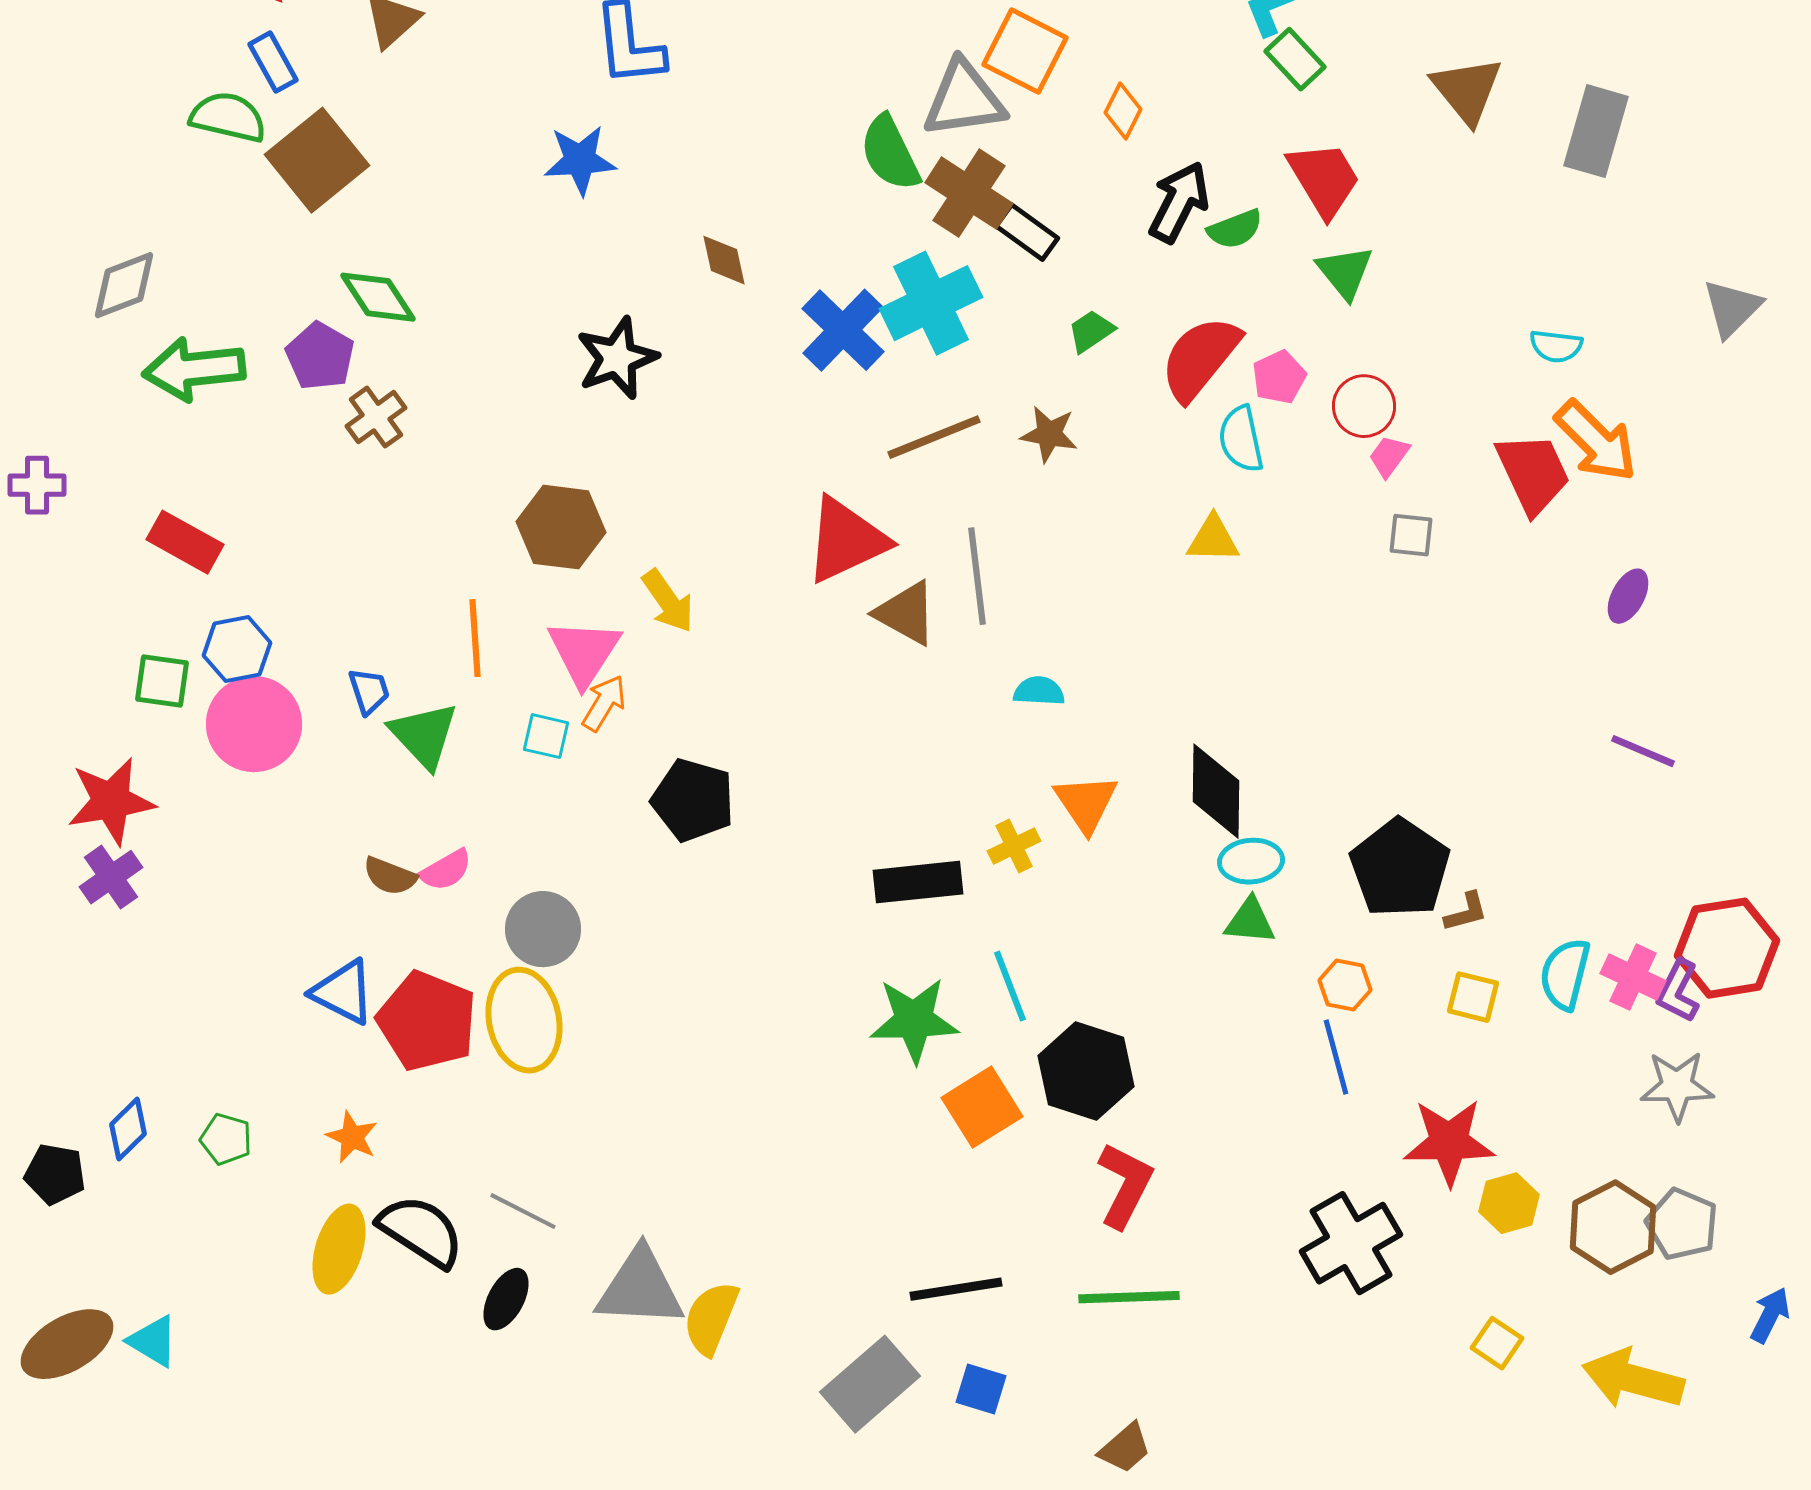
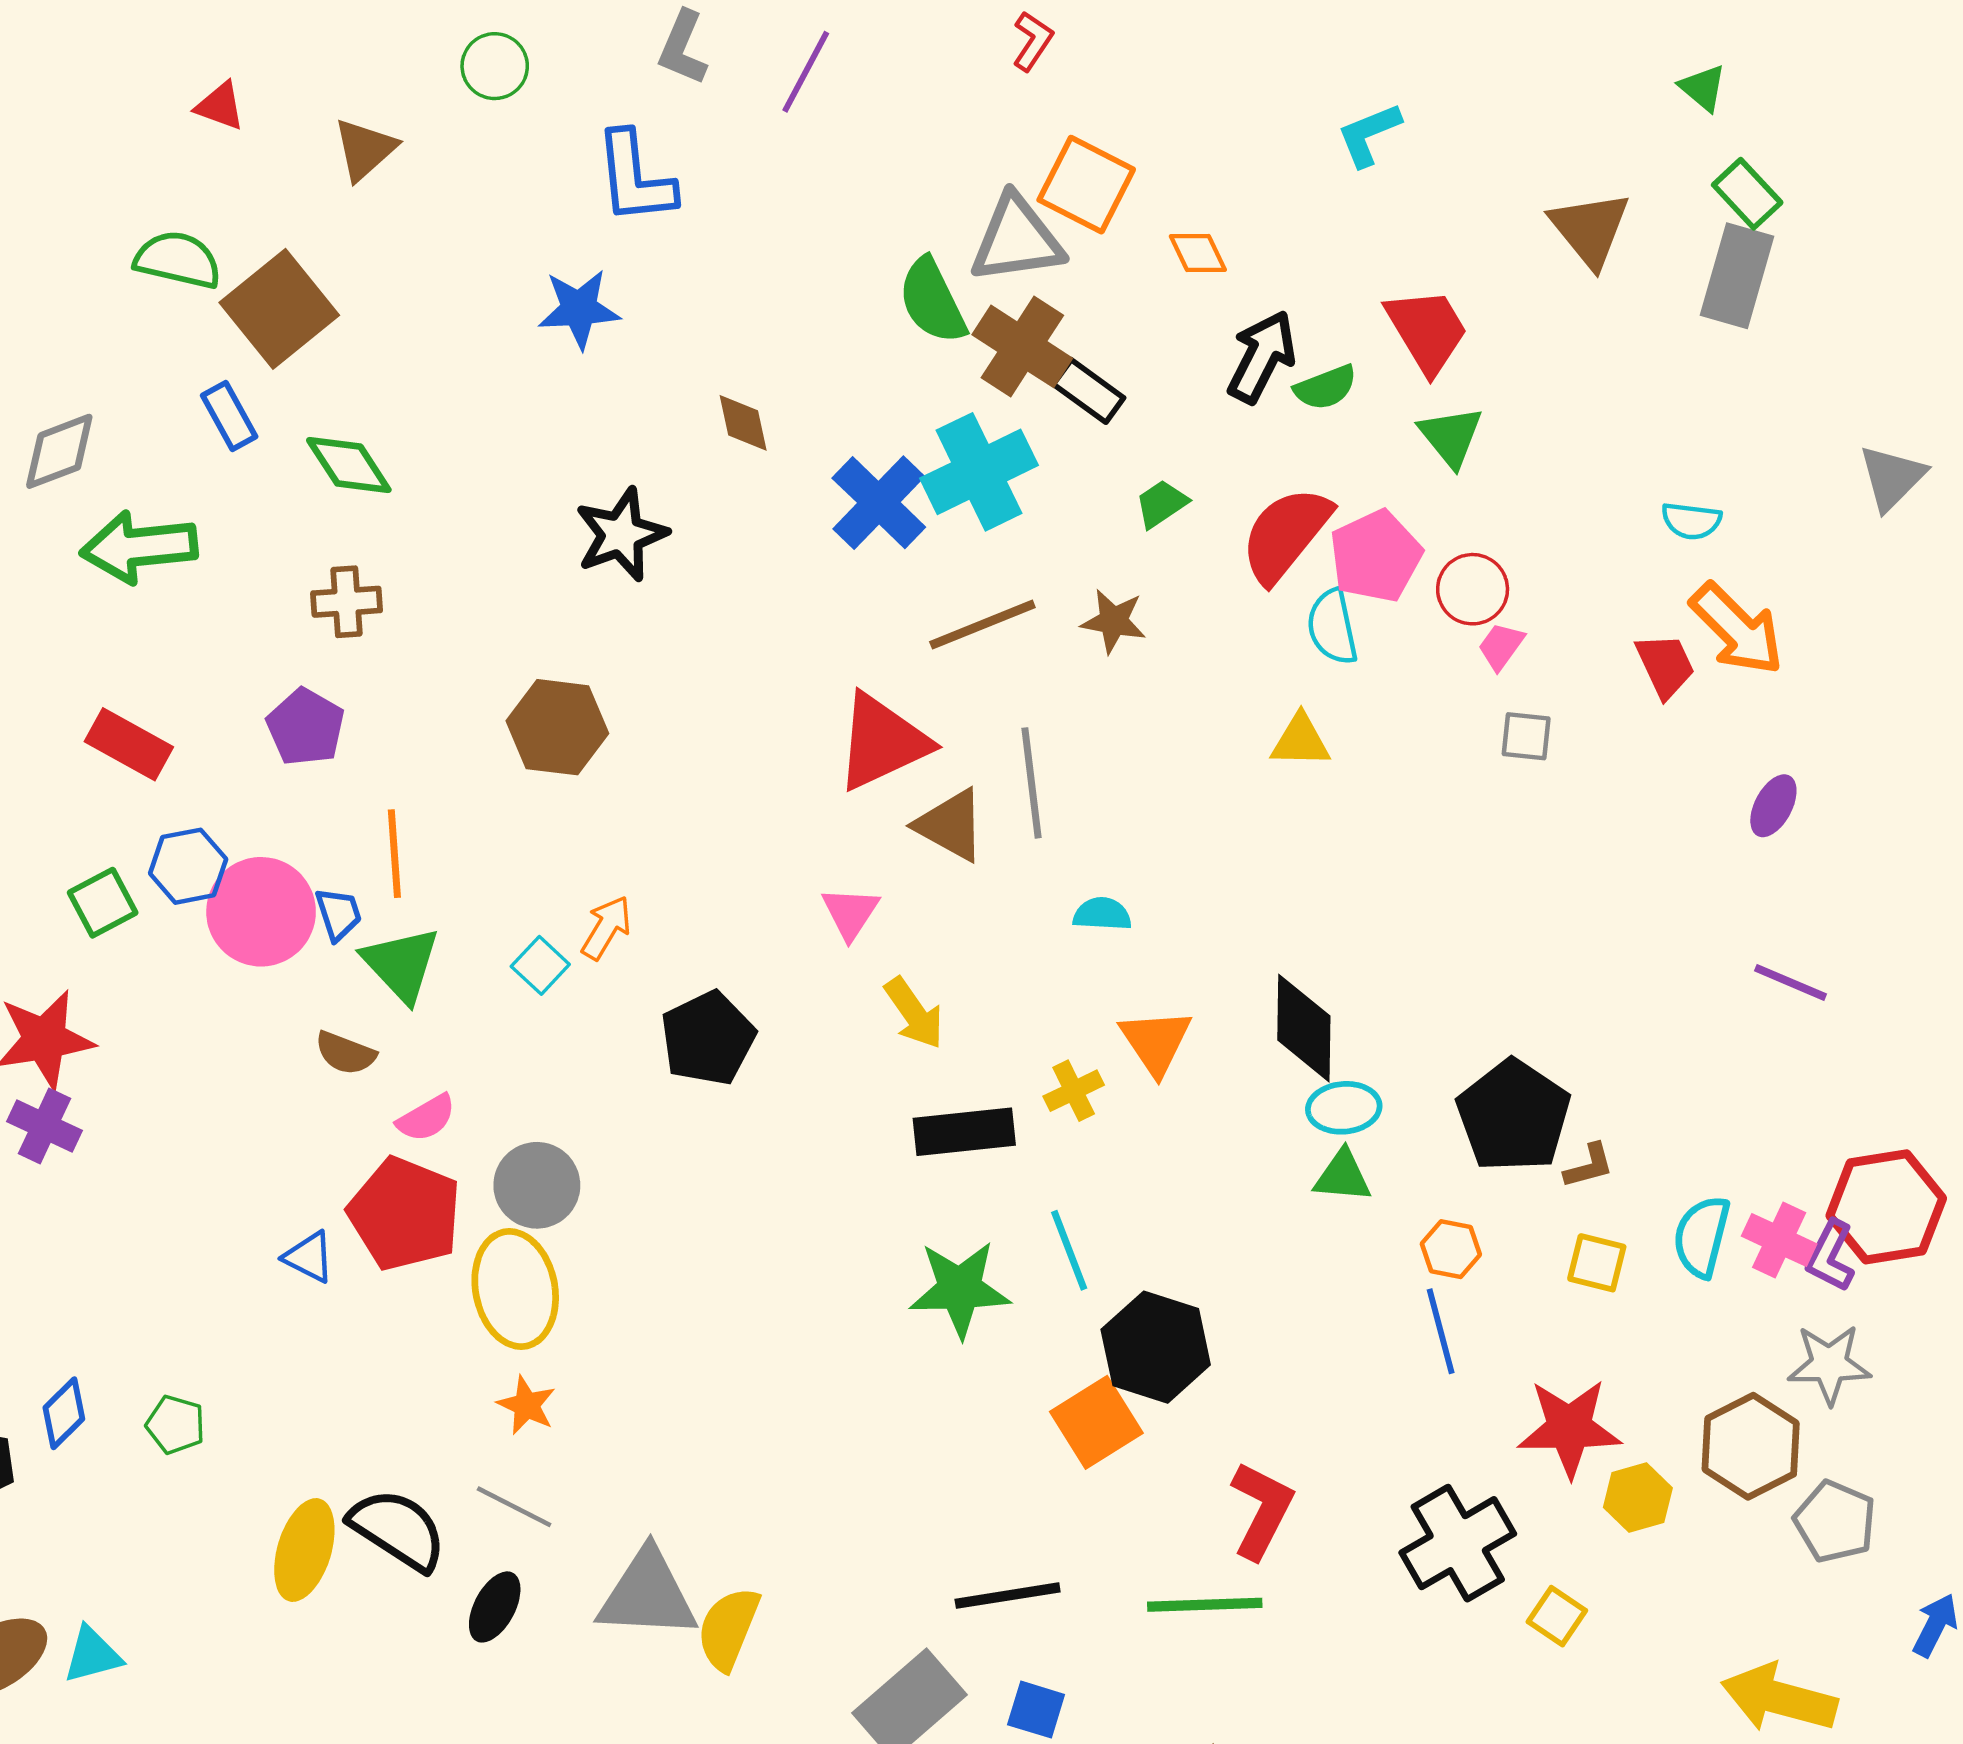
green rectangle: (1295, 59) -> (1747, 194), moved
blue rectangle: (273, 62) -> (229, 416), moved
orange diamond: (1123, 111) -> (1198, 253), turned -52
purple pentagon: (320, 356) -> (305, 727), moved
pink pentagon: (1279, 377) -> (1376, 556), size x1.5
brown cross: (376, 417) -> (347, 602), turned 32
red trapezoid: (1533, 473) -> (1665, 666), size x0.7
yellow arrow: (668, 601) -> (914, 1013), moved
orange line: (475, 638) -> (394, 854), moved
pink triangle: (584, 652) -> (850, 913), moved, size x0.7
green square: (162, 681) -> (103, 903), turned -36
pink circle: (254, 724) -> (261, 912), moved
cyan square: (546, 736) -> (540, 965), turned 30
black pentagon: (693, 800) -> (708, 1038), turned 30
brown semicircle: (390, 876) -> (345, 1053), moved
purple cross: (111, 877) -> (45, 1126), turned -30
blue triangle: (343, 992) -> (309, 1257), size x0.7
red pentagon: (427, 1021) -> (405, 1214), moved
orange square: (982, 1107) -> (1096, 1422), moved
orange star: (352, 1137) -> (527, 1405), moved
red L-shape: (1125, 1185) -> (1262, 1510), moved
brown hexagon: (1613, 1227) -> (1751, 1446), moved
cyan triangle: (153, 1341) -> (92, 1655), turned -46
yellow square: (1497, 1343) -> (1557, 1616), moved

